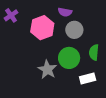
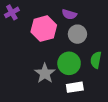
white rectangle: (88, 79) -> (75, 87), moved

